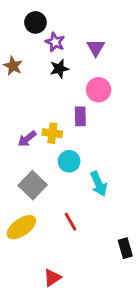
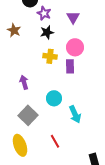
purple rectangle: (80, 116) -> (70, 66), moved
yellow cross: (52, 133) -> (50, 56), moved
purple arrow: (27, 139) -> (24, 82), turned 112
yellow ellipse: (21, 227) -> (20, 145), turned -75

